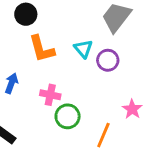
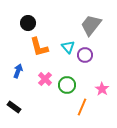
pink cross: (50, 95) -> (45, 79), turned 32
green circle: (68, 116) -> (67, 85), moved

